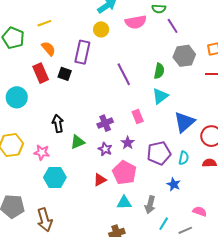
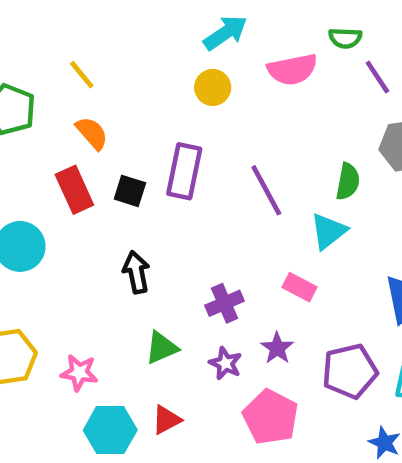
yellow line: (44, 23) -> (82, 75), turned 72
purple rectangle: (82, 52) -> (184, 171), moved
cyan triangle: (160, 96) -> (328, 231), moved
pink rectangle: (138, 116) -> (300, 287), turned -40
black arrow: (58, 124) -> (136, 272), moved
red triangle: (100, 180) -> (166, 420), moved

